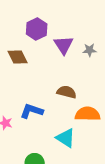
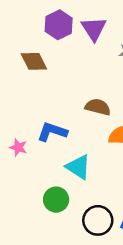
purple triangle: (64, 45) -> (94, 29), moved
cyan triangle: (66, 138) -> (78, 167), moved

